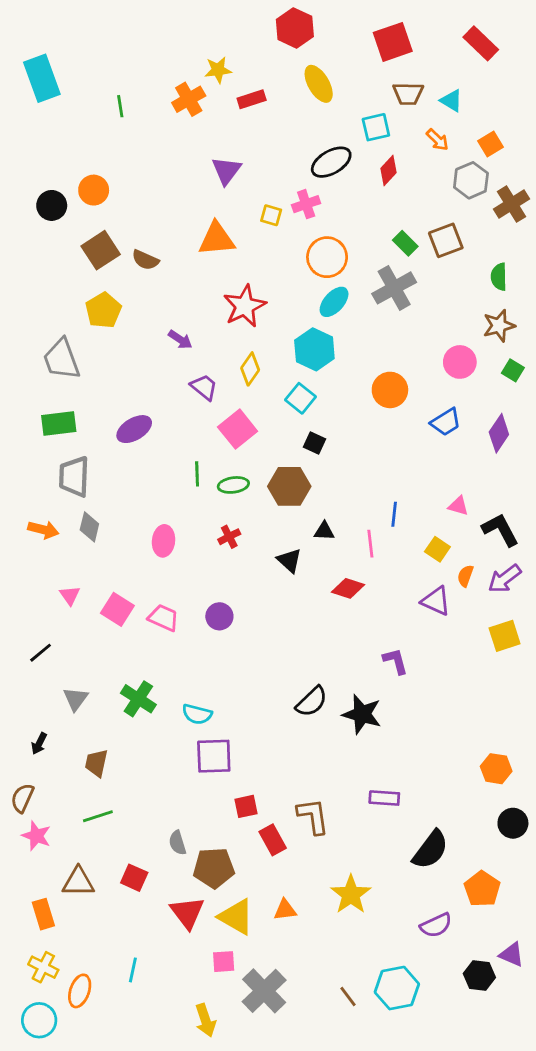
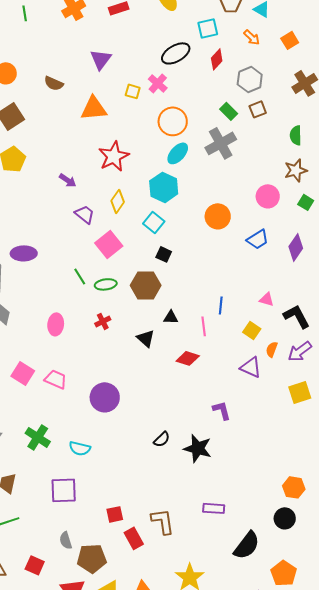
gray hexagon: (471, 180) -> (250, 79), moved
pink cross: (306, 204) -> (158, 83), turned -30
brown square: (446, 240) -> (258, 109), size x0.7
brown semicircle: (145, 260) -> (54, 83), moved
purple ellipse: (134, 429) -> (24, 253), moved, turned 30
green line: (197, 474) -> (80, 276), turned -30
purple circle: (219, 616) -> (105, 397), moved, size x1.5
black semicircle: (312, 702) -> (162, 439), size x0.7
purple square: (214, 756) -> (64, 490), moved
black circle: (513, 823) -> (285, 518), moved

